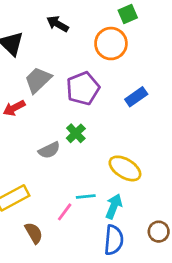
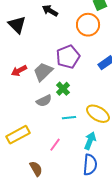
gray trapezoid: (38, 80) -> (43, 72), moved
cyan line: (86, 196) -> (69, 118), moved
brown semicircle: (34, 233) -> (36, 169), moved

